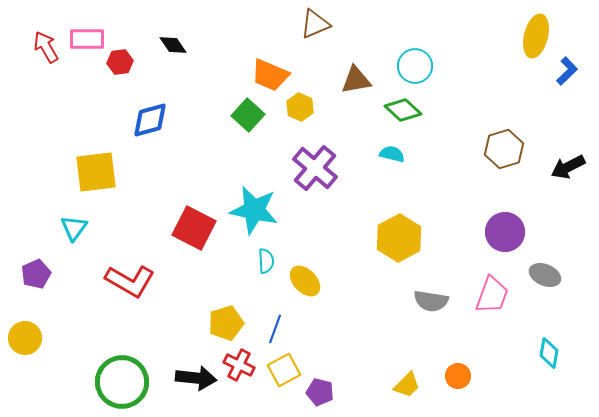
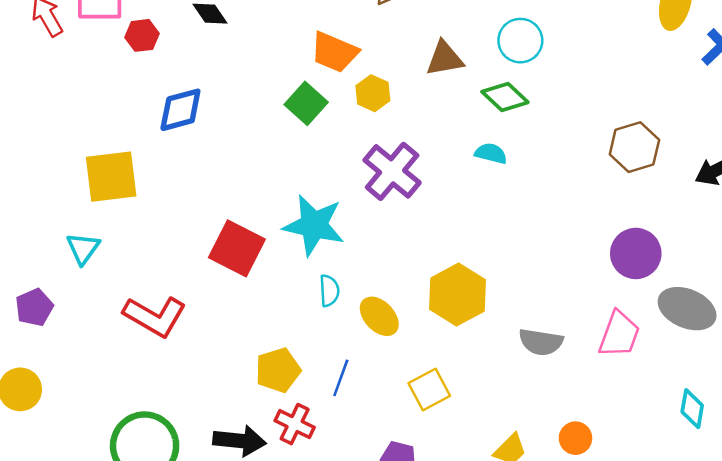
yellow hexagon: (399, 238) -> (457, 295), moved
gray ellipse: (545, 275) -> (687, 309), size x1.4
yellow square: (284, 370) -> (429, 389), moved

